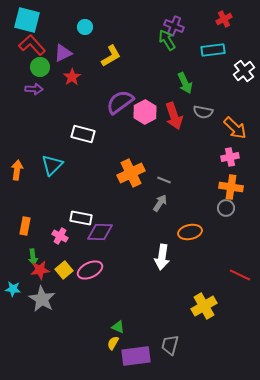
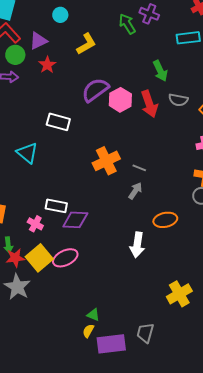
green arrow: (167, 40) -> (127, 24), moved
cyan triangle: (52, 165) -> (27, 153), turned -35
yellow square: (64, 270) -> (39, 258), size x1.5

